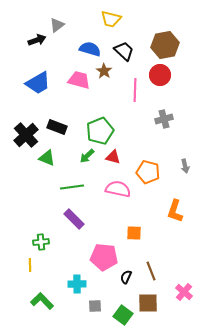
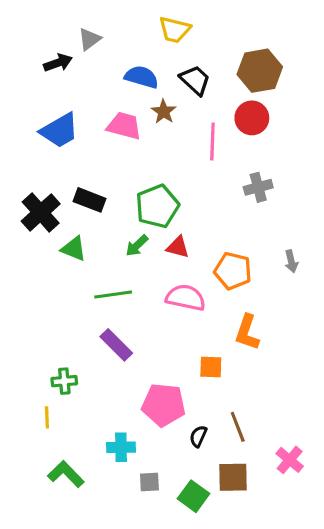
orange L-shape: (175, 211) -> (247, 332), moved

